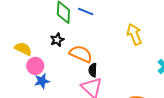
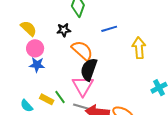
blue line: (86, 11) -> (109, 29), moved, turned -56
black semicircle: (93, 70) -> (89, 69), size x1.6

